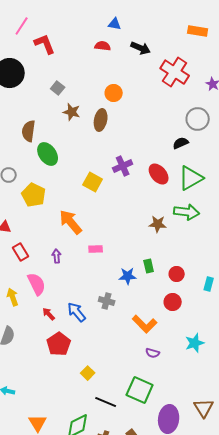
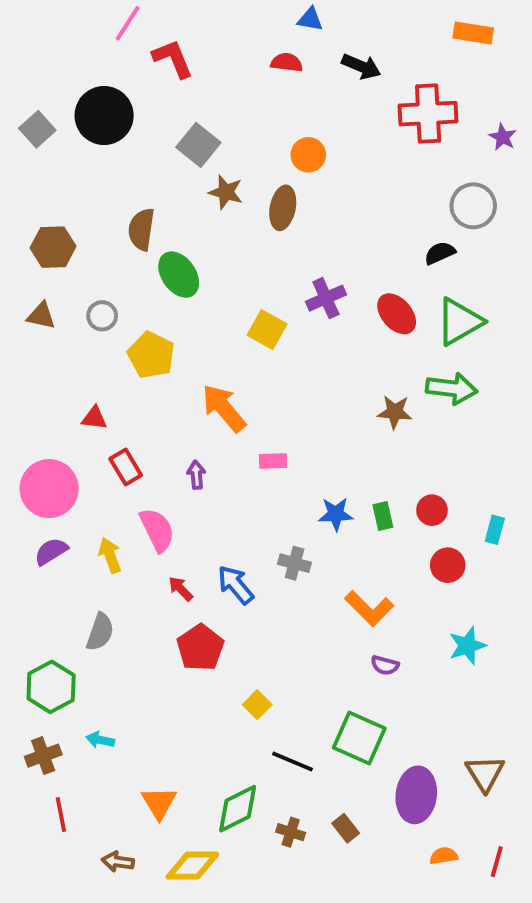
red cross: (175, 72) -> (428, 114), turned -36
gray square: (58, 88) -> (198, 145), size x1.5
green rectangle: (149, 266) -> (383, 516), moved
red circle: (173, 302) -> (448, 565), moved

